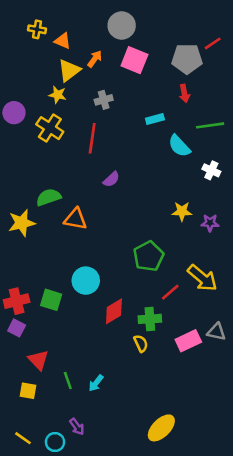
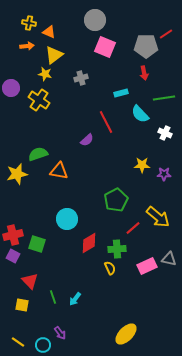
orange arrow: (95, 59) -> (27, 46), moved, turned 48
red line: (92, 138) -> (106, 122), moved, turned -35
green square: (51, 300) -> (37, 244), moved

